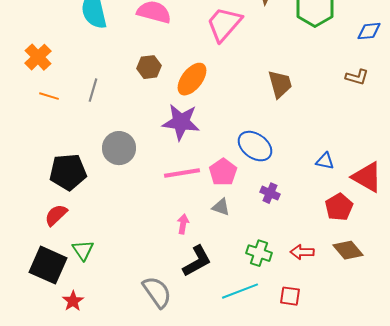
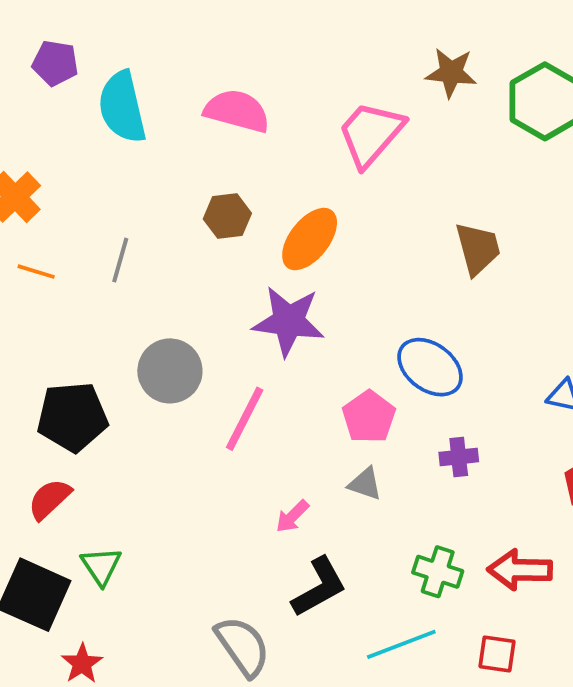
pink line: (182, 173) -> (245, 419), moved, turned -54
purple cross: (270, 193) -> (459, 457), turned -30
pink arrow: (183, 224) -> (292, 516), turned -144
red arrow: (302, 252) -> (520, 570), size x1.4

